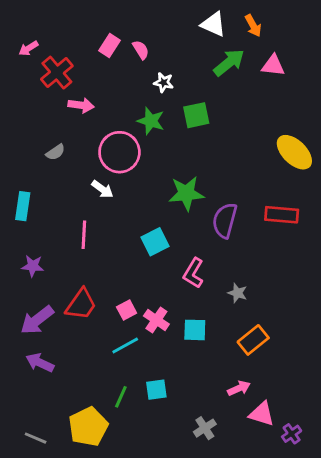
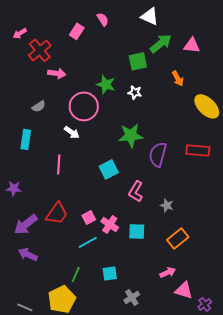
orange arrow: (253, 26) -> (178, 78), moved
pink semicircle: (141, 50) -> (103, 19), moved
white star: (164, 82) -> (135, 92), moved
green square: (196, 115) -> (138, 61), moved
cyan rectangle: (23, 206) -> (26, 139), moved
purple star: (33, 266) -> (14, 188), moved
green line: (121, 397) -> (76, 274), moved
gray cross: (205, 428) -> (132, 297), moved

